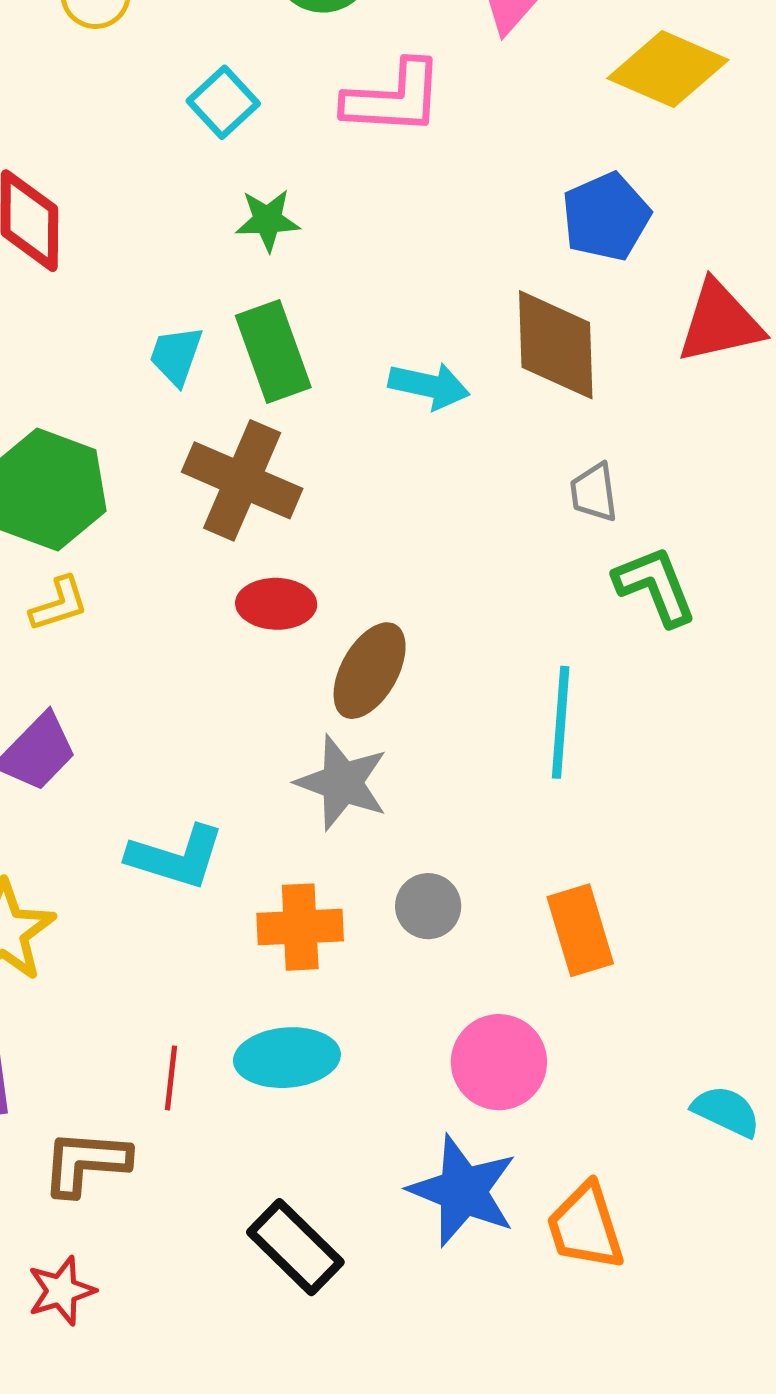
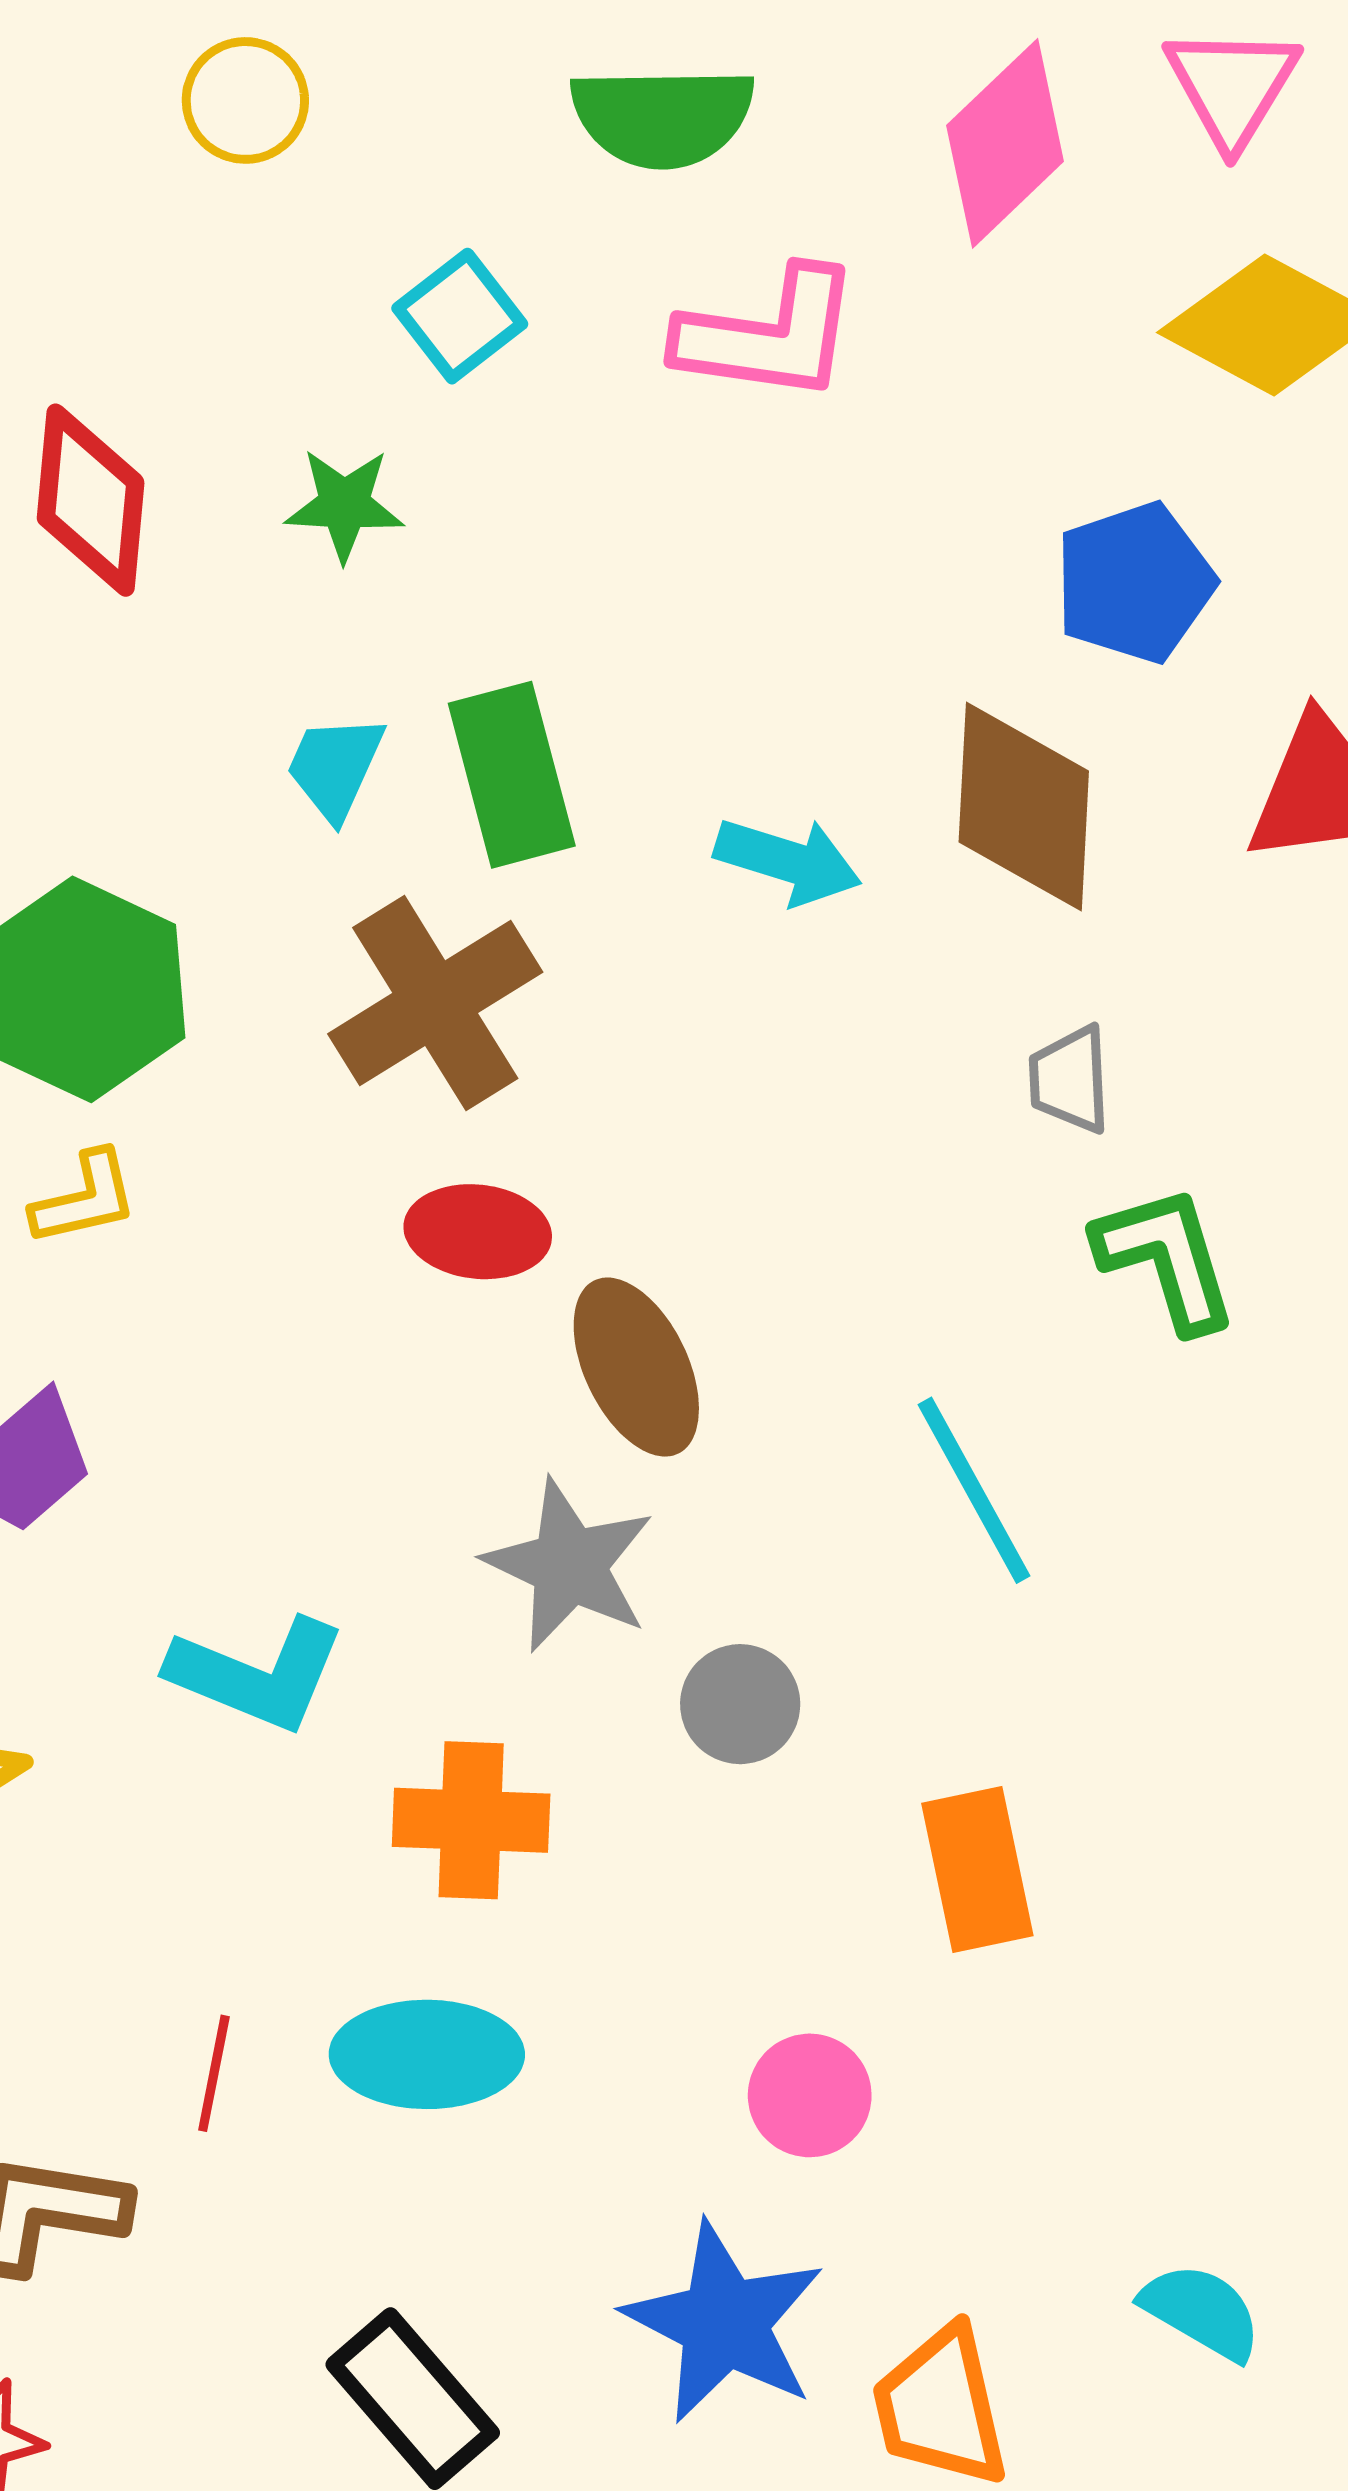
green star: (268, 220) -> (344, 505), moved
brown cross: (242, 480) -> (435, 1003), turned 30
brown ellipse: (370, 671) -> (636, 1367), turned -60
cyan line: (561, 722) -> (974, 1490), turned -38
gray circle: (428, 906) -> (740, 1704), moved
pink circle: (499, 1062) -> (810, 2095), size x0.7
cyan semicircle: (726, 1111) -> (1202, 2312), moved

